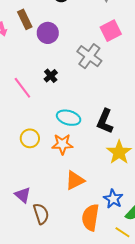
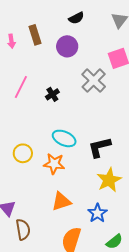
purple circle: (48, 33) -> (67, 46), moved
pink line: (22, 88) -> (21, 87), moved, turned 55
black L-shape: (105, 121) -> (100, 147), turned 45
blue star: (113, 199) -> (97, 213), moved

